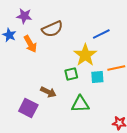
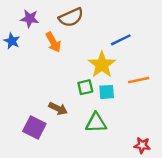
brown semicircle: (52, 29) -> (71, 17), moved
orange arrow: (30, 44) -> (53, 42), moved
cyan square: (97, 77) -> (107, 92), moved

